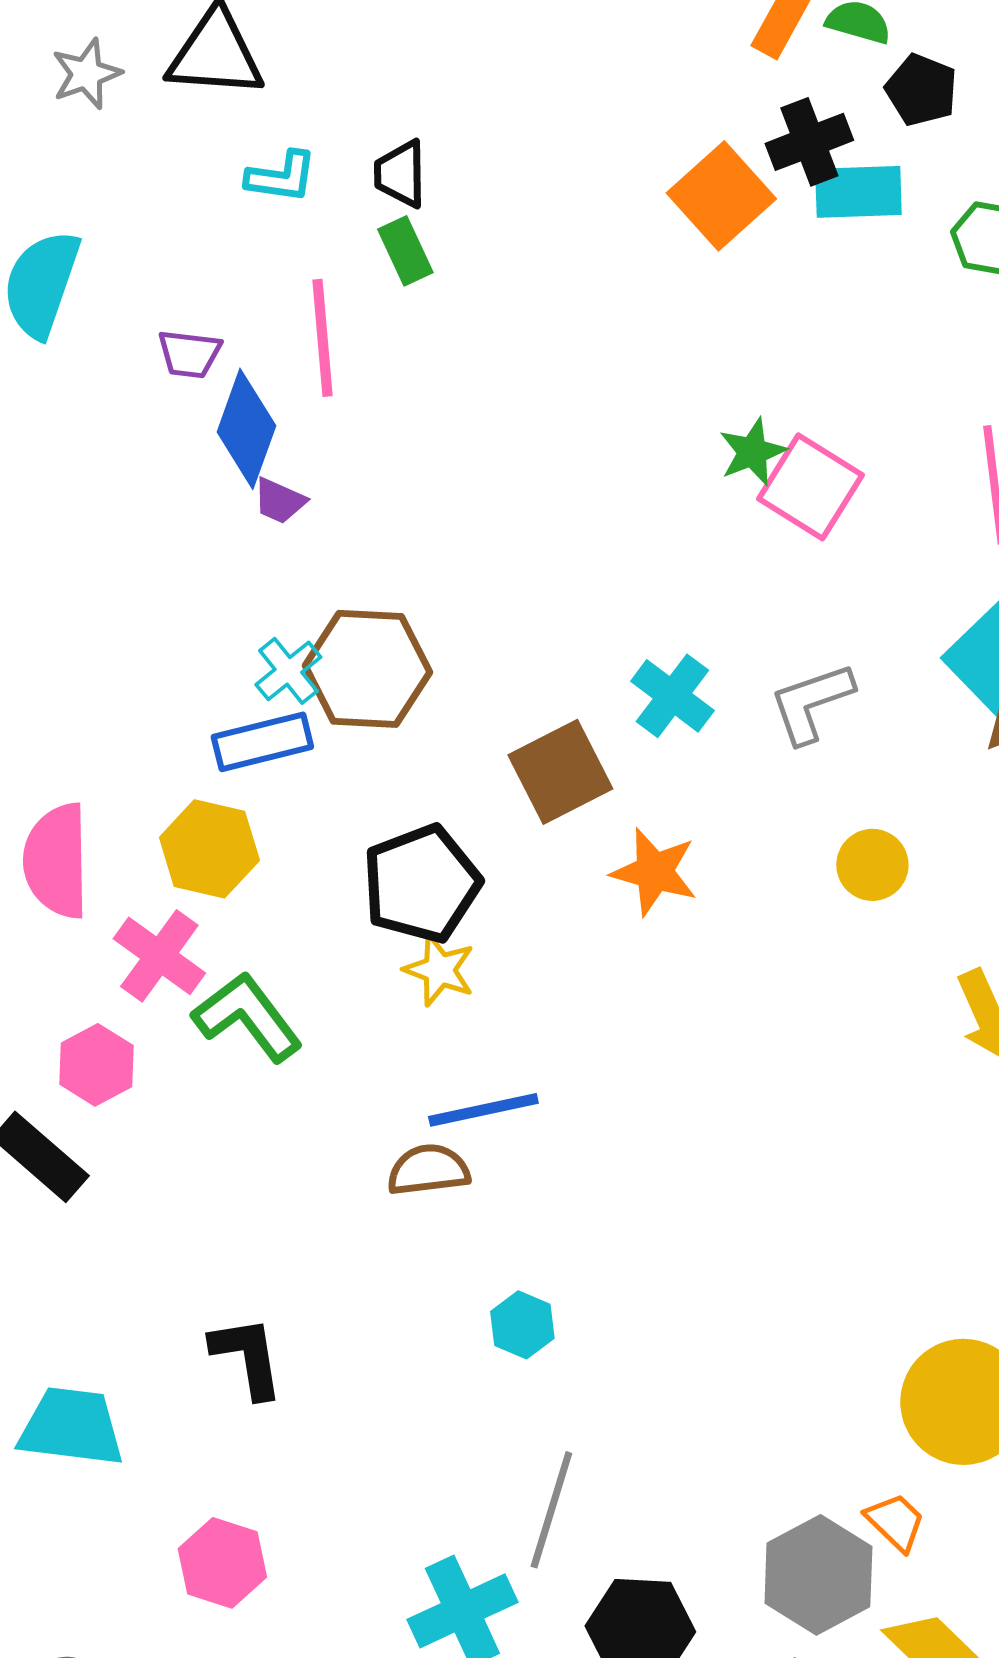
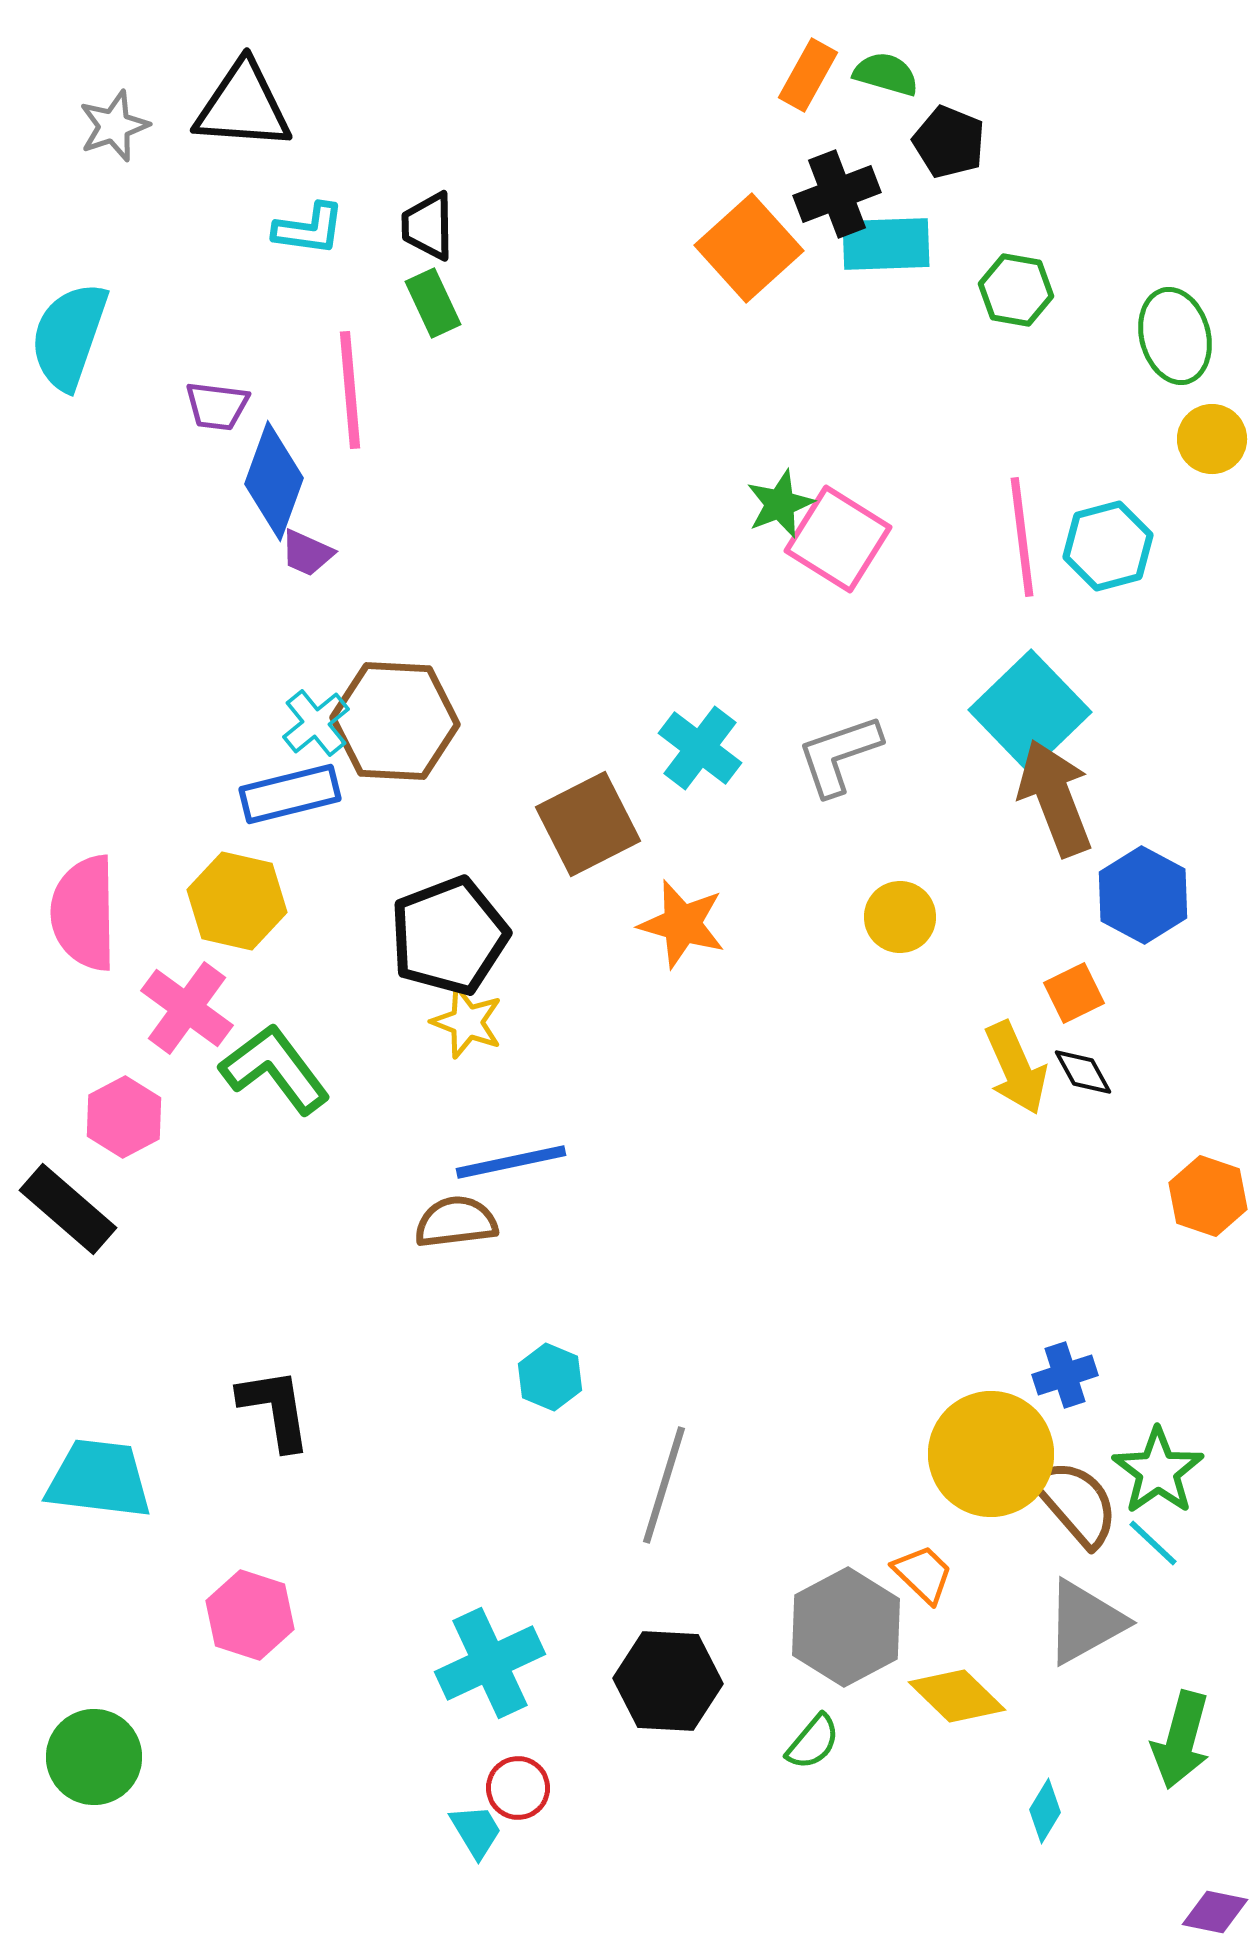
gray line: (551, 1510) -> (664, 1485), moved

